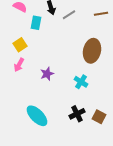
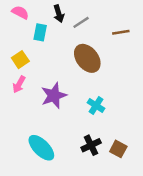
brown line: (101, 14) -> (121, 32), moved
brown ellipse: (92, 51) -> (87, 58), moved, turned -50
purple star: (47, 74) -> (54, 96), size x1.5

